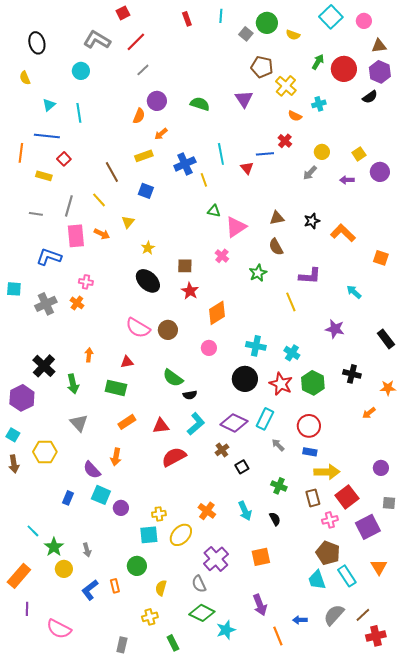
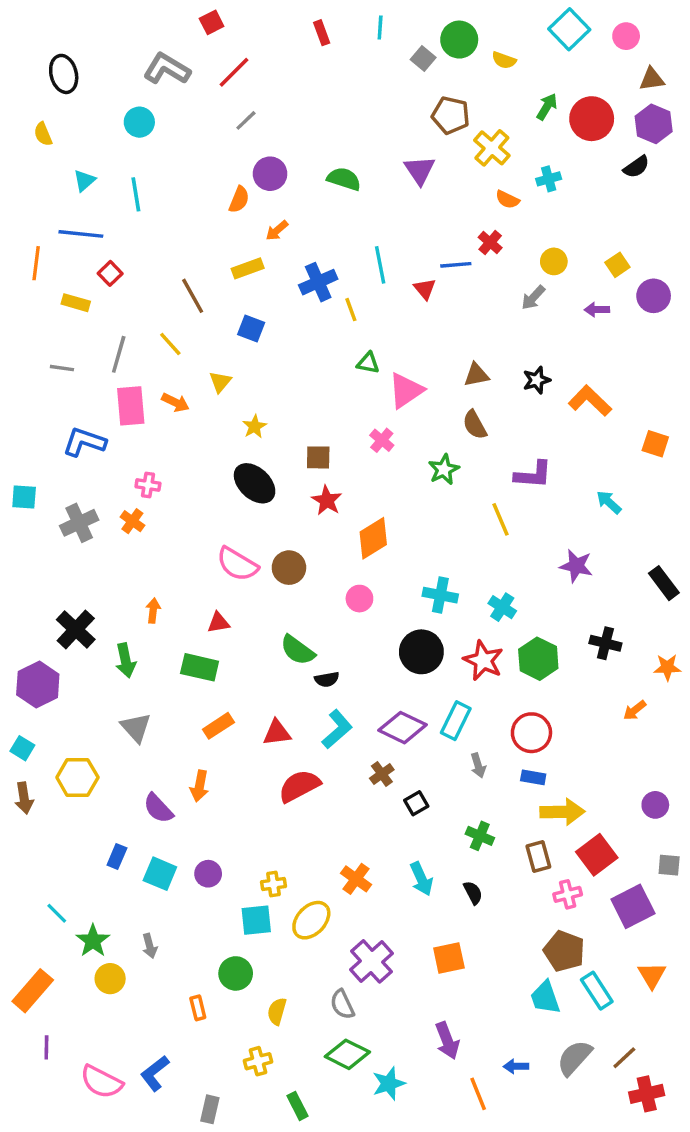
gray arrow: (278, 445) -> (478, 765), turned -152
cyan square: (101, 495) -> (160, 874), moved
blue L-shape: (90, 590) -> (155, 1073), moved

